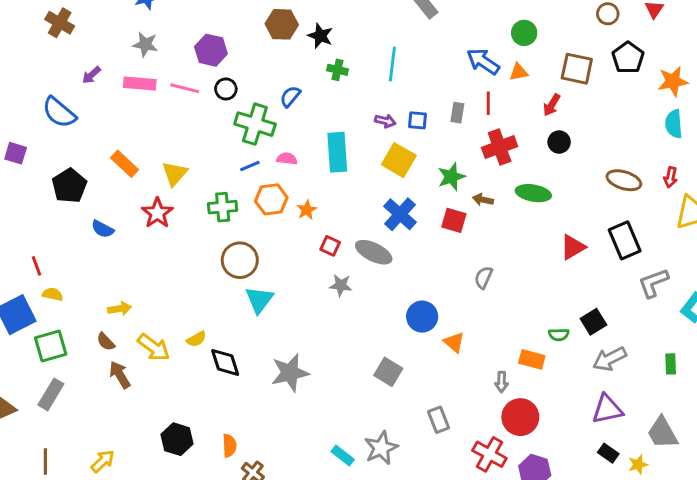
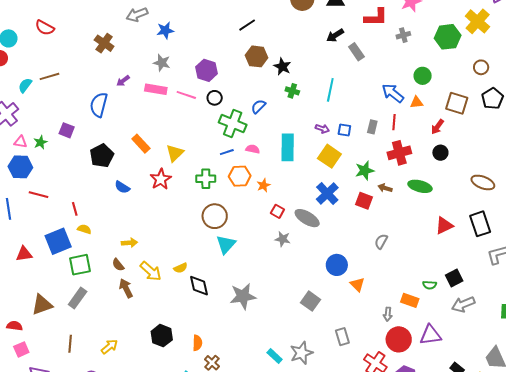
blue semicircle: (59, 112) -> (99, 105), turned 60
purple triangle: (607, 409) -> (430, 335), moved

